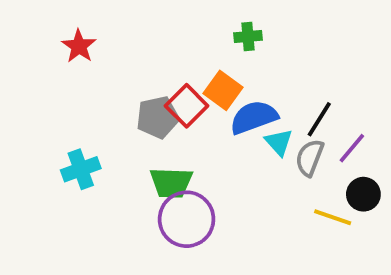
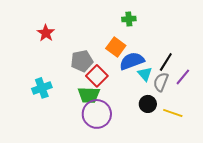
red star: (79, 46) -> (46, 33), moved
red square: (187, 106) -> (97, 76), moved
black circle: (363, 194) -> (148, 104), moved

